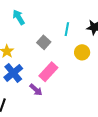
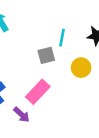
gray square: (44, 42) -> (46, 55), moved, turned 32

